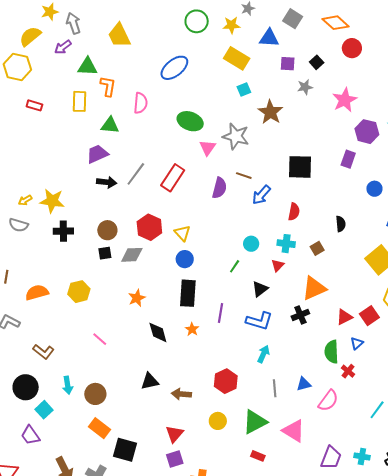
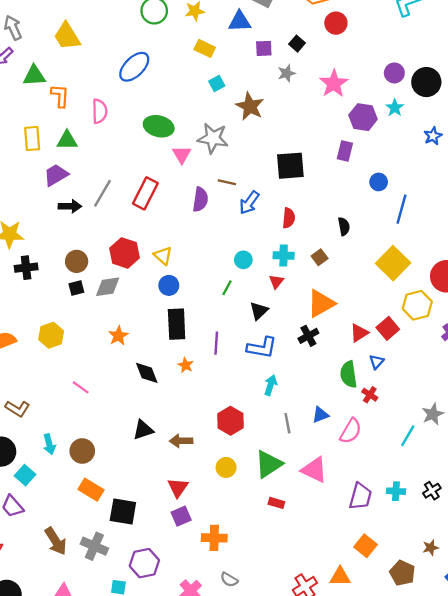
yellow rectangle: (237, 58) -> (205, 48), size x0.7
yellow rectangle: (80, 101) -> (32, 139), moved

